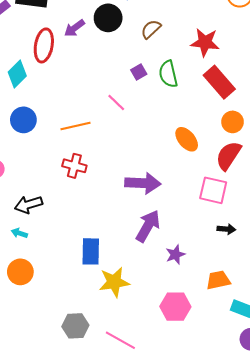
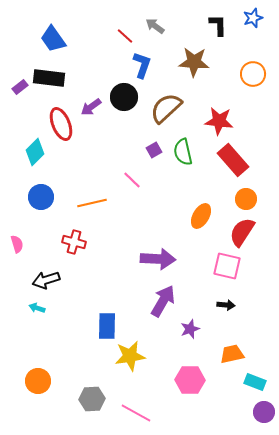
brown semicircle: (151, 29) -> (166, 108), size x1.6
red ellipse: (44, 45) -> (61, 124), turned -32
orange ellipse: (187, 139) -> (201, 216), turned 70
red cross: (74, 166) -> (74, 242), moved
black arrow: (226, 229) -> (226, 305), moved
orange circle: (20, 272) -> (38, 381), moved

